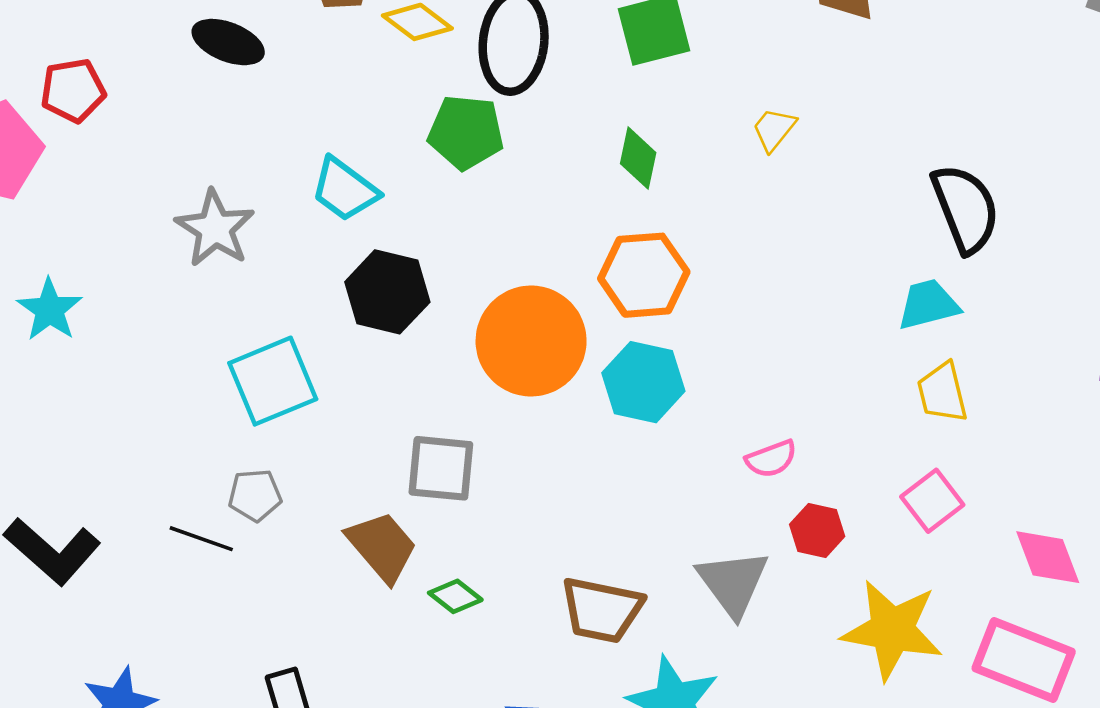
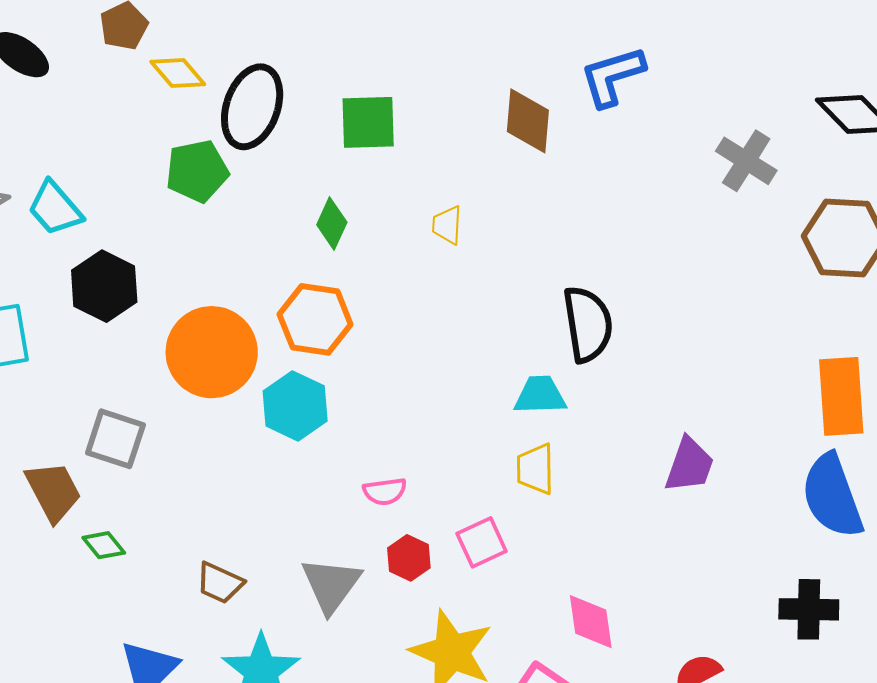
yellow trapezoid: (774, 129) -> (447, 225), turned -48
green pentagon: (466, 132) -> (197, 171), turned -30
cyan trapezoid: (345, 189) -> (55, 208), moved
pink square: (932, 501) -> (482, 542), moved
brown trapezoid: (602, 610) -> (220, 583), size x0.7

